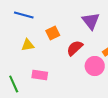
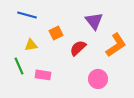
pink circle: (95, 66) -> (98, 79), moved
green line: (14, 84) -> (19, 66), moved

